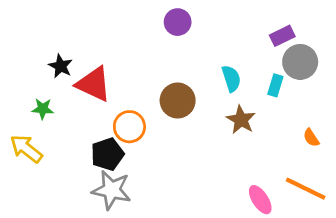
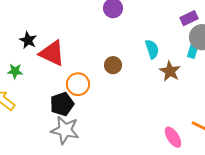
cyan rectangle: (275, 85) -> (193, 50), moved
brown circle: (178, 101) -> (113, 65), size x0.7
brown star: (241, 120) -> (170, 71), moved

